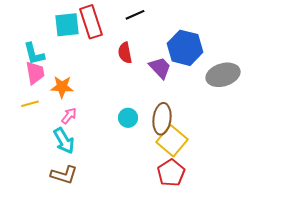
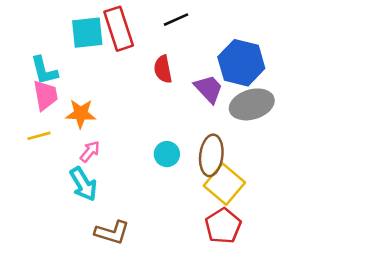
gray ellipse: (223, 75) -> (252, 104), moved
brown L-shape: (64, 175) -> (112, 232), moved

